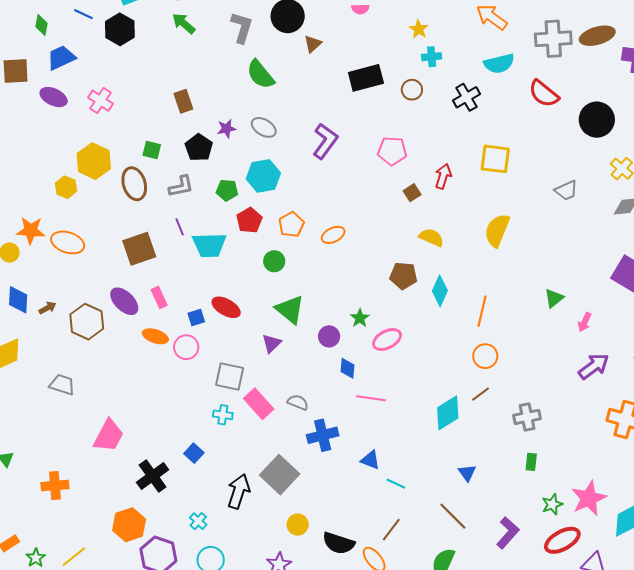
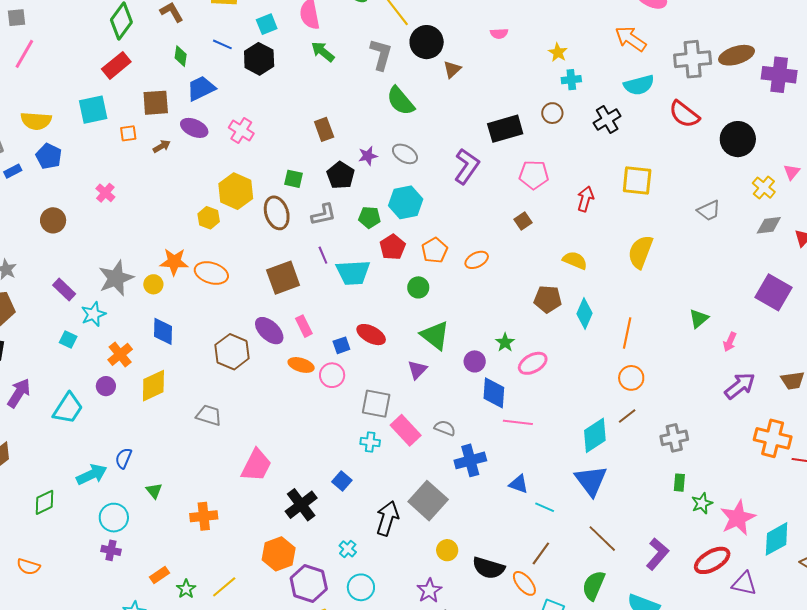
black rectangle: (366, 78) -> (505, 129), moved
brown square: (412, 193) -> (523, 221), moved
brown arrow: (47, 308) -> (162, 146), moved
blue diamond: (348, 368) -> (494, 393), size x1.5
blue triangle: (467, 473) -> (591, 481), moved, size x1.8
green star: (552, 504) -> (702, 503), moved

